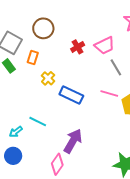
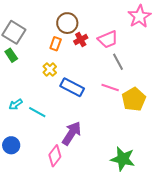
brown circle: (43, 28) -> (67, 23), moved
orange rectangle: (33, 58) -> (56, 44), moved
cyan arrow: (16, 132) -> (16, 104), moved

